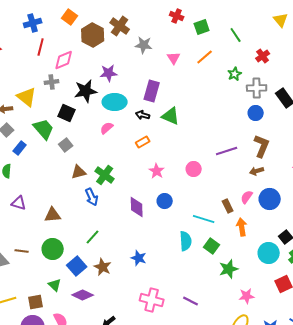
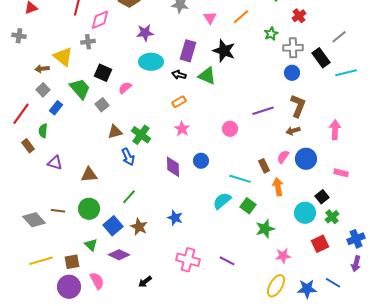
black star: (86, 91) -> (224, 51), moved, turned 30
pink semicircle: (107, 128) -> (125, 88), moved
pink star: (157, 171) -> (182, 129), moved
cyan semicircle: (186, 241) -> (222, 201), turned -126

